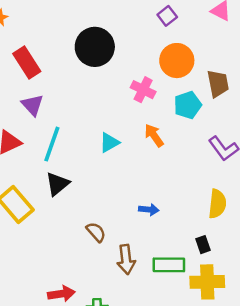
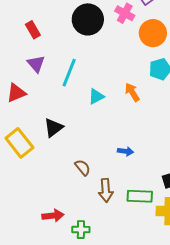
red rectangle: (27, 63) -> (33, 30), size x0.7
pink cross: (143, 90) -> (125, 13), moved
cyan line: (52, 144) -> (69, 73), moved

